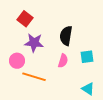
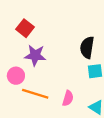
black semicircle: (66, 36) -> (87, 47), moved
pink semicircle: (63, 61) -> (68, 98), moved

